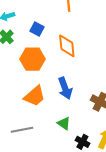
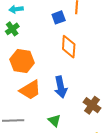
blue square: (37, 29) -> (59, 17), moved, turned 32
orange hexagon: (32, 59) -> (22, 61), moved

